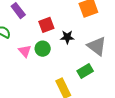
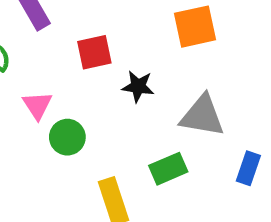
gray triangle: (97, 46) -> (202, 116), turned -35
green circle: (43, 49) -> (67, 137), moved

